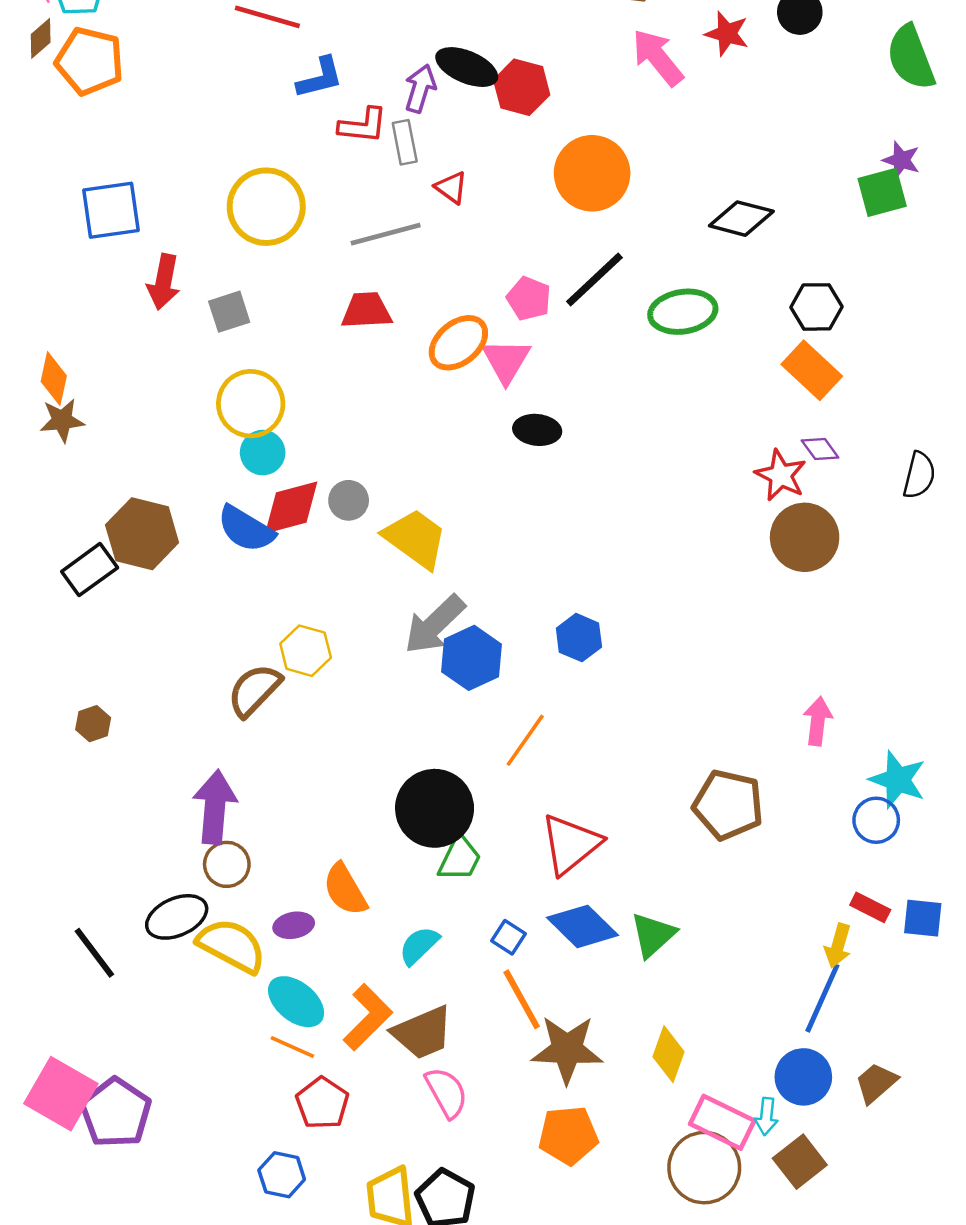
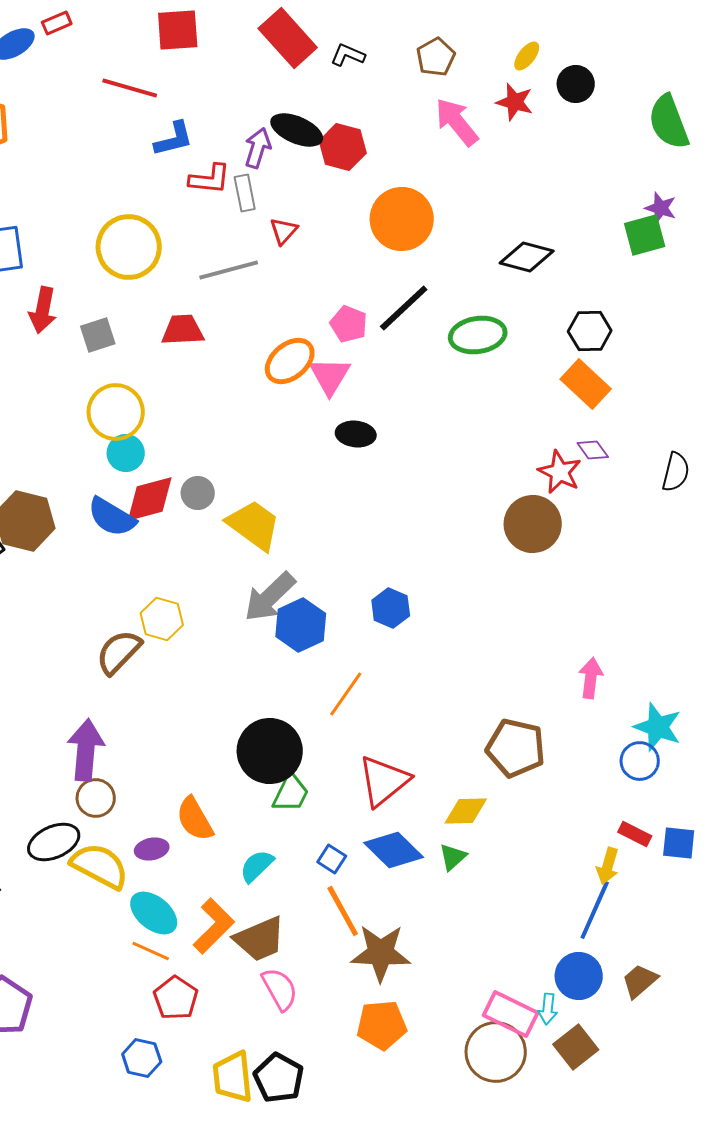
red triangle: (451, 188) -> (284, 231), turned 36
red trapezoid: (366, 311) -> (183, 330), moved
brown circle: (805, 537) -> (533, 524), moved
green triangle: (653, 935) -> (453, 857), size x0.7
yellow diamond: (668, 1054) -> (466, 811), moved, turned 69

